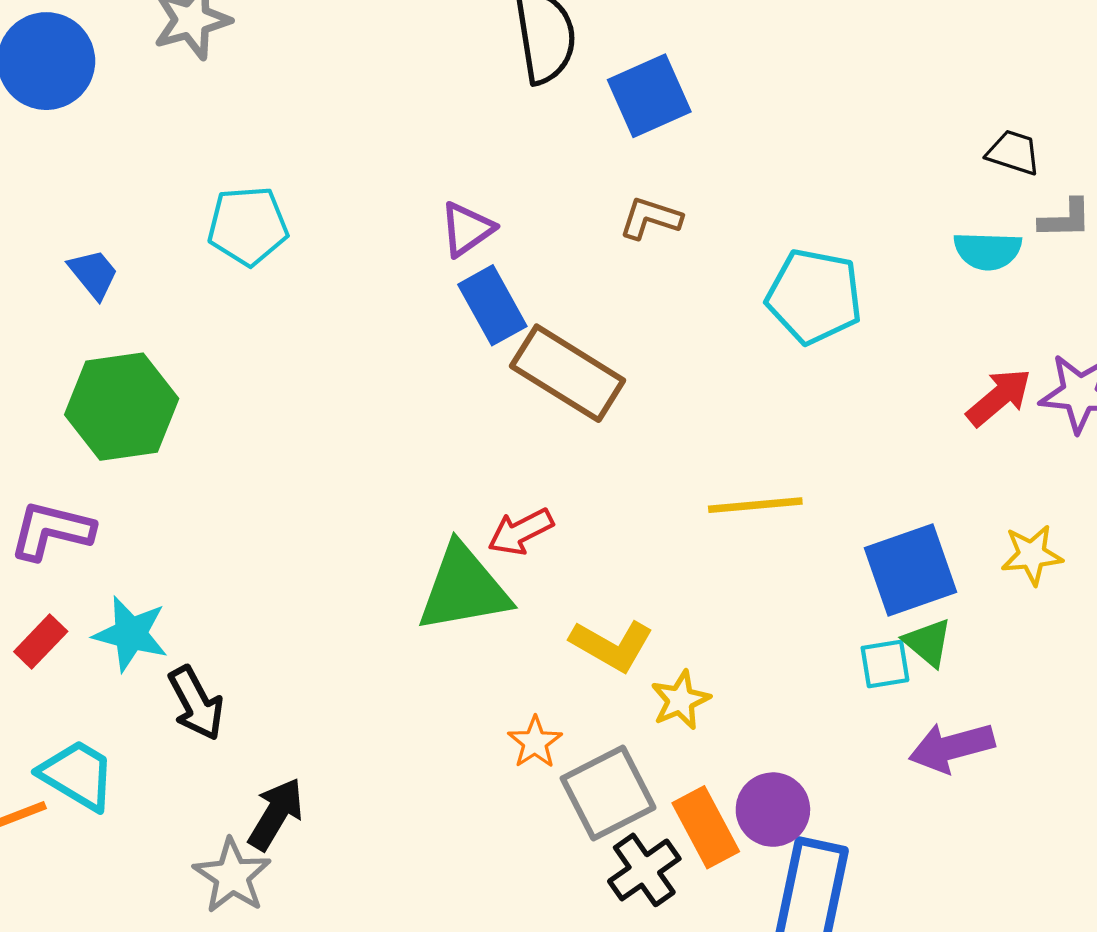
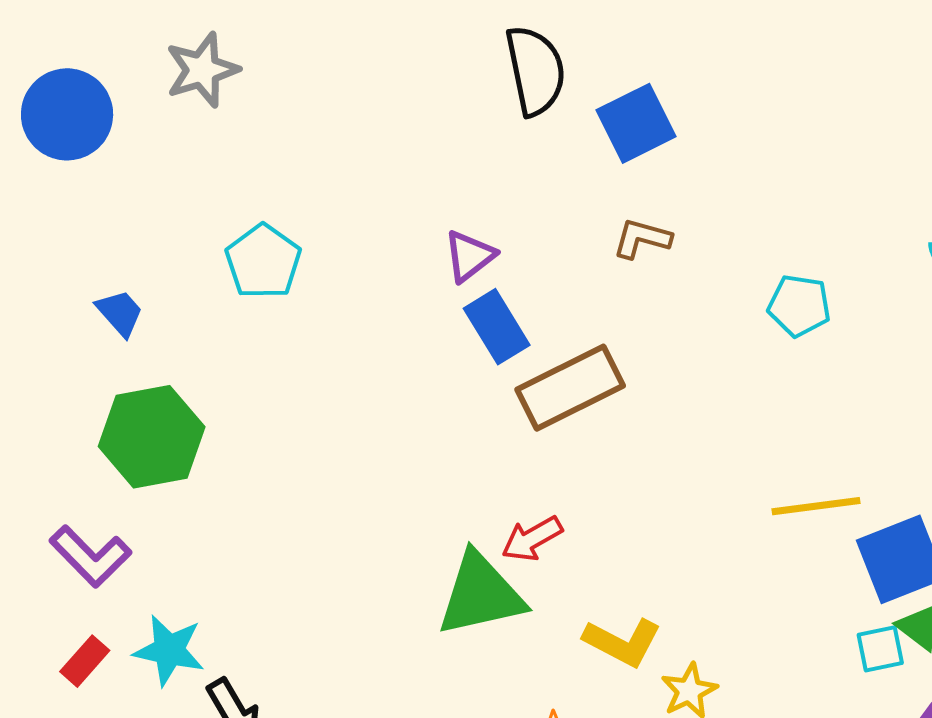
cyan pentagon: (248, 226) -> (263, 262), turned -30
cyan pentagon: (814, 296) -> (799, 306), size x0.7
brown rectangle: (568, 373) -> (570, 388), turned -56
yellow line: (755, 505) -> (816, 506), moved
purple L-shape: (51, 531) -> (90, 556), turned -146

